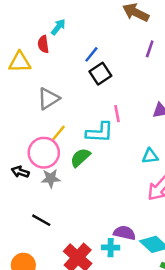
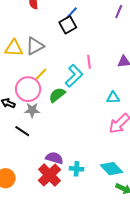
yellow triangle: (20, 62) -> (14, 48), moved
black square: (100, 74) -> (68, 25), moved
cyan L-shape: (100, 132) -> (74, 76), turned -50
black line: (41, 220) -> (22, 131), moved
purple semicircle: (124, 233) -> (54, 158), moved

